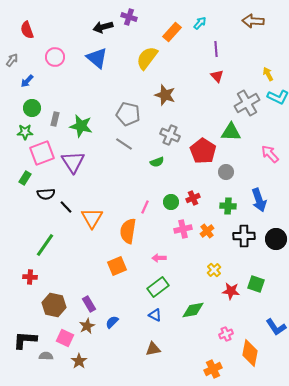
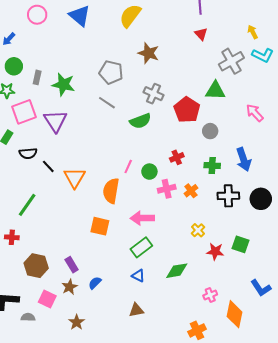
green semicircle: (157, 162) -> (140, 121), size x1.5
green circle: (171, 202) -> (149, 172), moved
pink arrow: (159, 258) -> (142, 218), size x1.6
orange square: (117, 266) -> (100, 226), turned 36
brown star: (79, 361) -> (77, 322), moved

